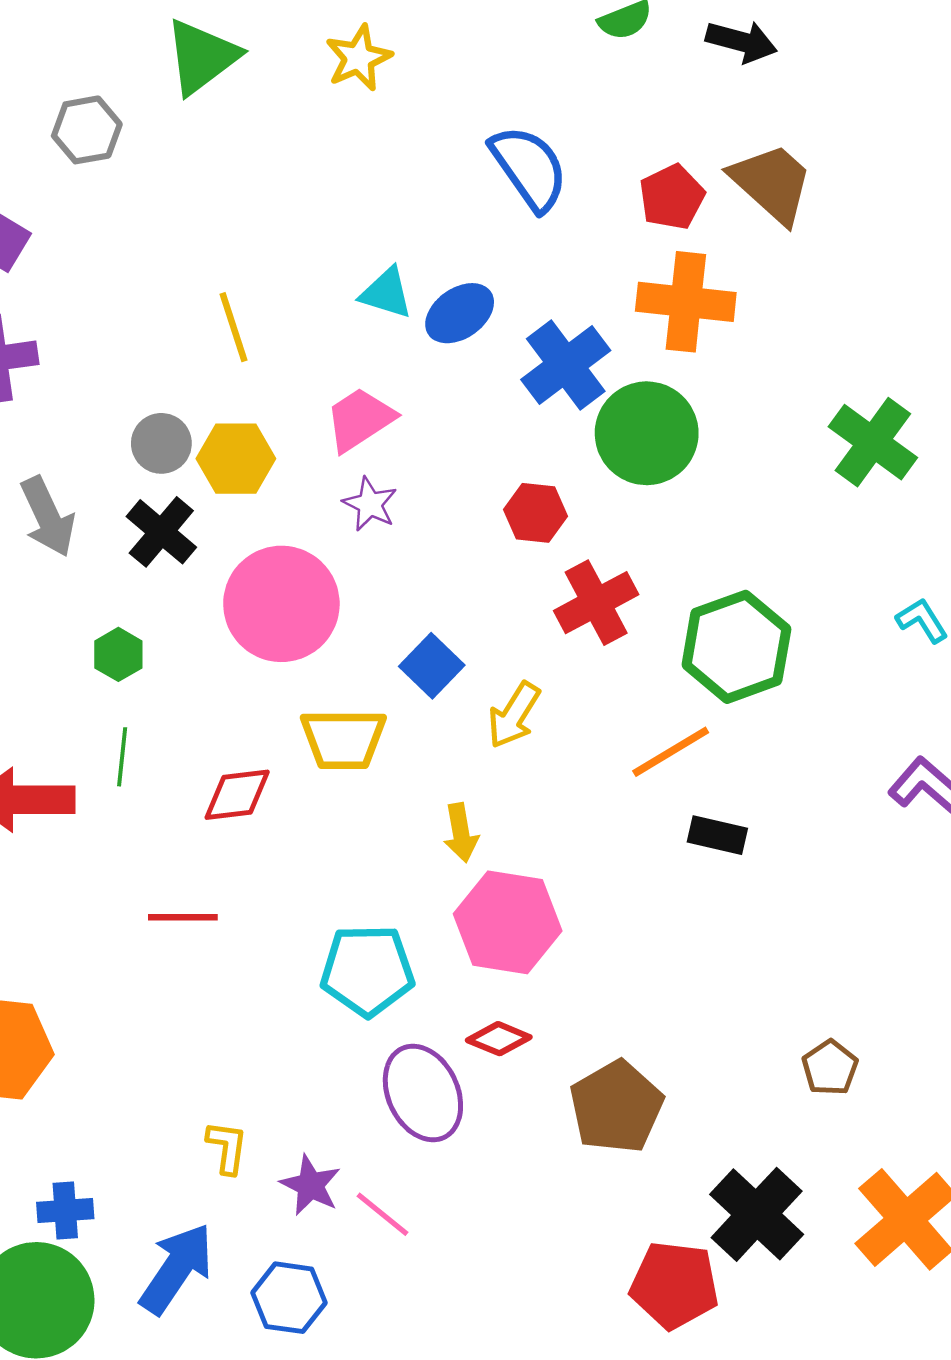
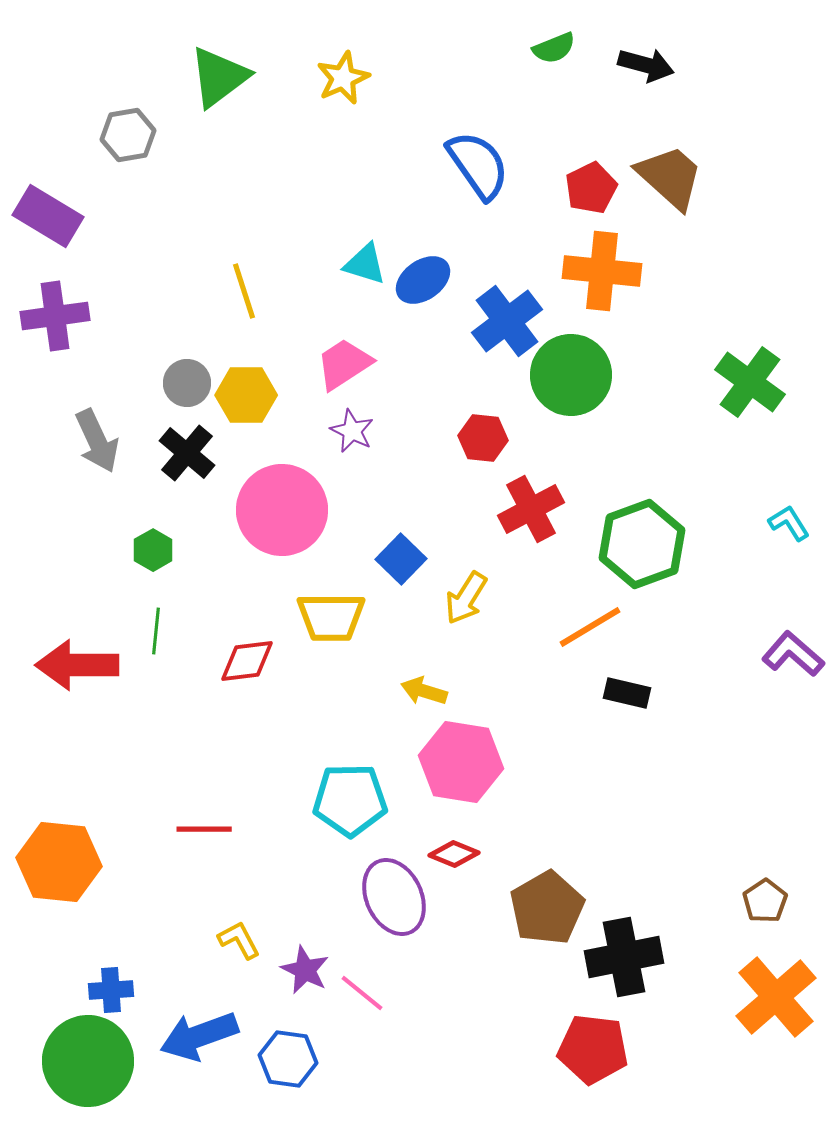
yellow arrow: (461, 833) -> (424, 691), turned 117
red line: (183, 917) -> (204, 829), moved
brown pentagon: (830, 1068) -> (765, 901), moved
yellow L-shape: (227, 1147) -> (239, 940), turned -36
black cross: (757, 1214) -> (624, 957), moved, turned 36
blue arrow: (177, 1269) -> (199, 1036), turned -144

